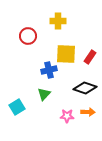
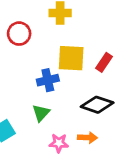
orange arrow: (88, 112) -> (88, 138), moved
pink star: (67, 116) -> (59, 143), moved

